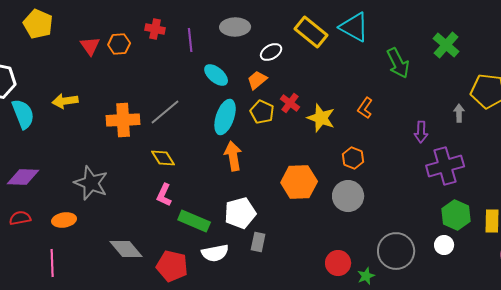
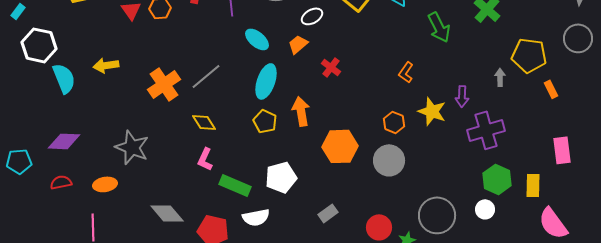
yellow pentagon: (262, 112) -> (265, 121), moved
yellow star: (321, 118) -> (432, 111), moved
orange cross: (123, 120) -> (164, 84), turned -32
orange arrow: (233, 156) -> (301, 111), moved
gray rectangle: (258, 242) -> (328, 213), moved, turned 42

